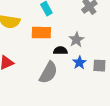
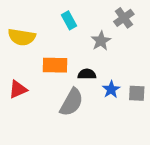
orange rectangle: (41, 33) -> (55, 65), moved
gray star: (76, 40) -> (101, 41), moved

